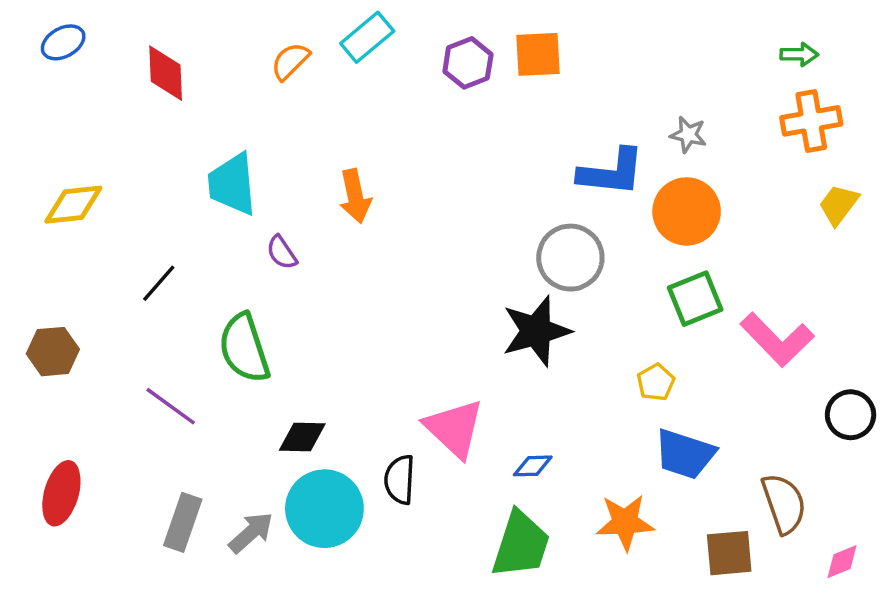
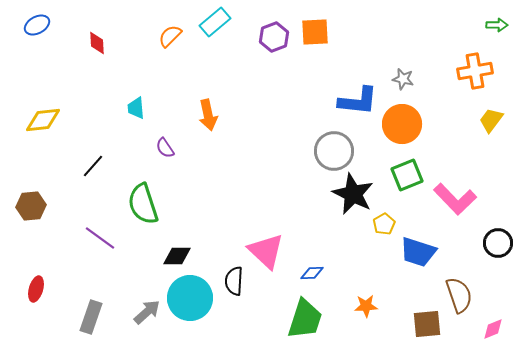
green arrow: (799, 54) -> (497, 25), moved
red diamond: (166, 73) -> (97, 43), size x0.7
cyan trapezoid: (232, 184) -> (136, 108), size x0.6
black star: (536, 331) -> (353, 194), moved, turned -30
blue trapezoid: (685, 454) -> (418, 252), moved
red ellipse: (61, 493) -> (36, 289), size x0.7
gray rectangle: (183, 522) -> (91, 317), moved
orange star: (625, 522) -> (366, 306), size x0.7

